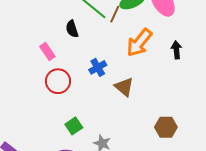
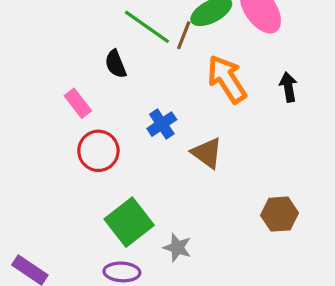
orange arrow: (139, 43) -> (227, 79), turned 112
green square: (74, 126) -> (129, 222), size x1.6

